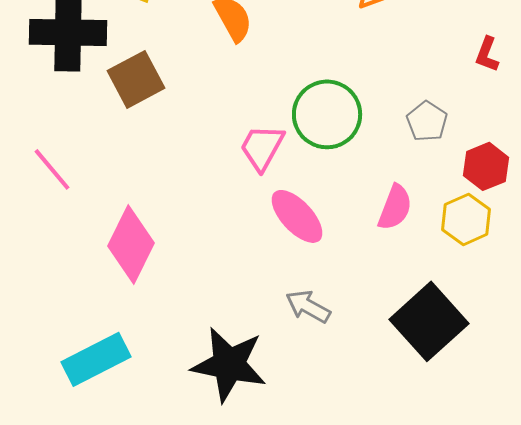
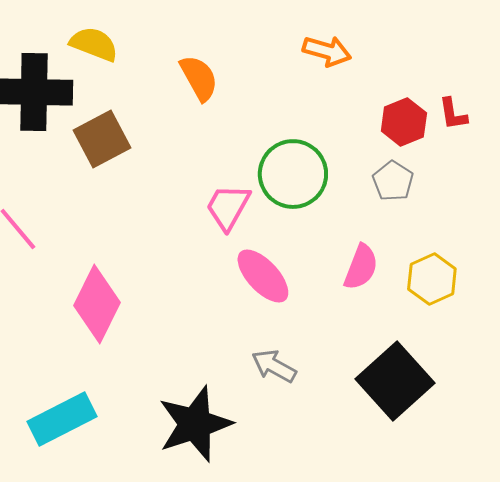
red L-shape: (487, 54) -> (453, 114), turned -30
red hexagon: (486, 166) -> (404, 122), moved
black star: (229, 364) -> (195, 424), turned -30

